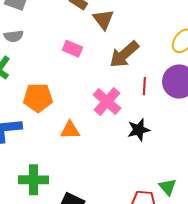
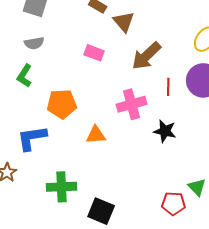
pink cross: (107, 102) -> (132, 104), turned 36
black star: (139, 130) -> (165, 131), turned 30

